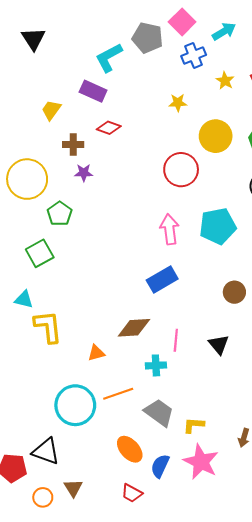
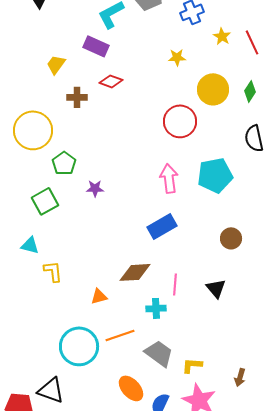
purple star: (84, 173) -> (95, 188), moved
yellow L-shape: (48, 327) -> (53, 271), size x0.7

